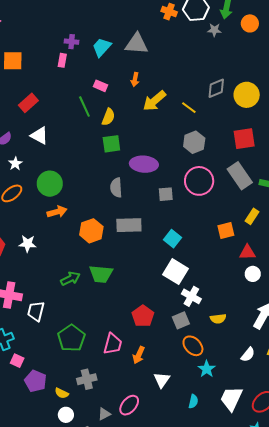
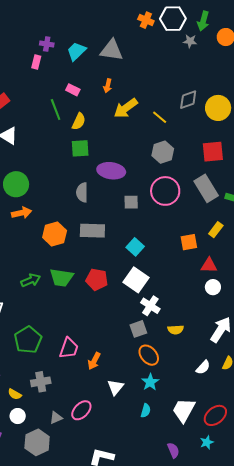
red pentagon: (143, 316) -> (97, 279), moved, turned -30
cyan star: (207, 369) -> (150, 382), moved

